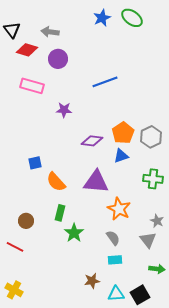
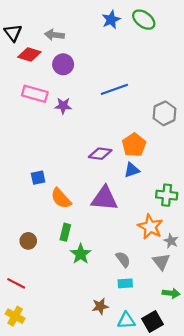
purple star: (64, 110) -> (63, 106), moved
gray hexagon: (151, 137) -> (164, 113), moved
orange star: (119, 209) -> (150, 227), moved
red line: (15, 247) -> (16, 283), moved

